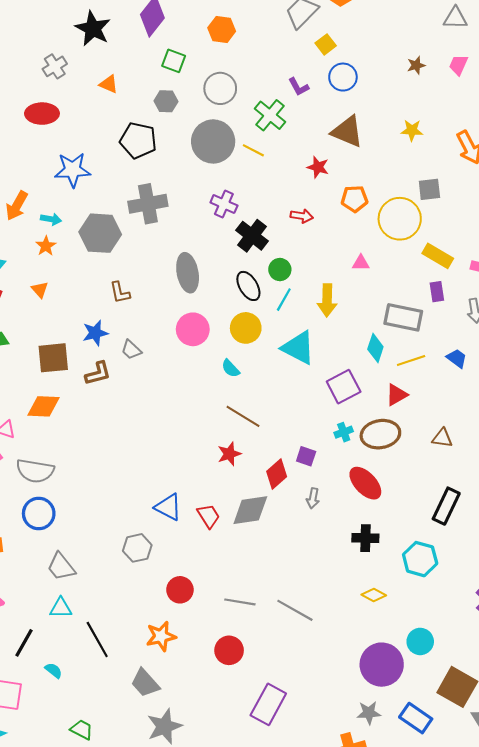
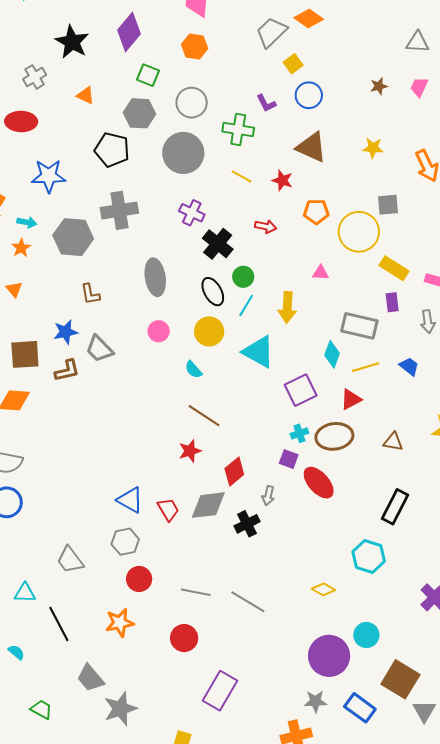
gray hexagon: (166, 101) -> (139, 113), size x1.4
green cross: (270, 115) -> (238, 130), turned -32
yellow line: (253, 150) -> (242, 176), moved
pink circle: (193, 329) -> (159, 331), size x0.7
gray trapezoid: (131, 350) -> (99, 349), size x1.4
purple square: (306, 456) -> (289, 459), moved
black cross: (365, 538) -> (247, 524), moved, turned -30
gray hexagon: (137, 548) -> (125, 542), moved
gray trapezoid: (61, 567) -> (70, 560), moved
gray trapezoid: (145, 683) -> (90, 678), moved

